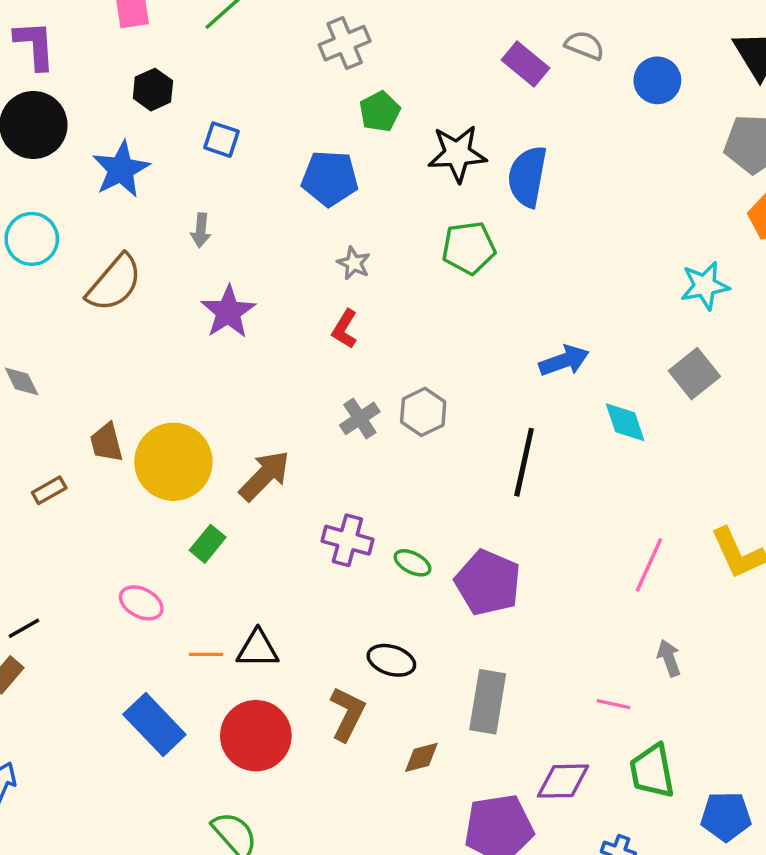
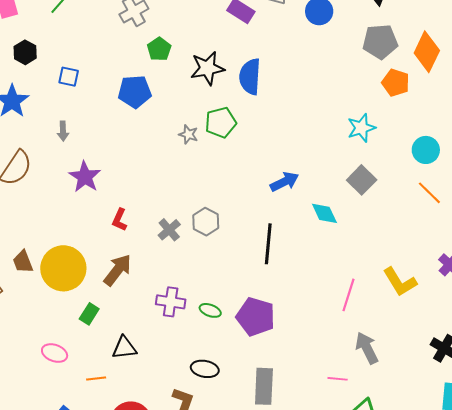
gray star: (354, 263) -> (188, 134), moved
red L-shape: (345, 329) -> (119, 220), moved
black triangle: (258, 649) -> (124, 348), moved
gray arrow: (669, 658) -> (367, 348), size x1.5

